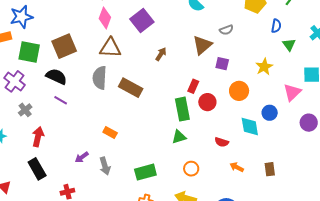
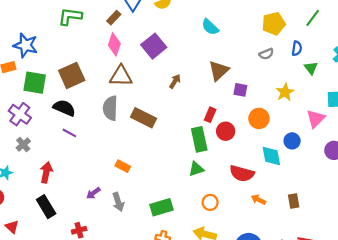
blue star: (21, 17) -> (26, 45), turned 30
gray semicircle: (226, 30) -> (266, 54), moved
gray cross: (25, 110) -> (23, 145), moved
red semicircle: (222, 142) -> (242, 173), size x1.6

